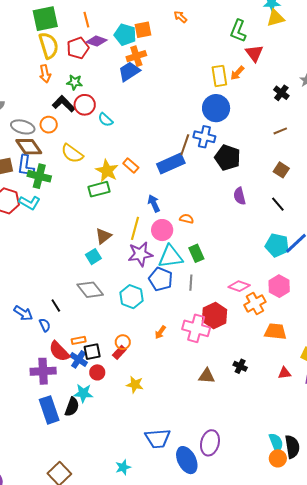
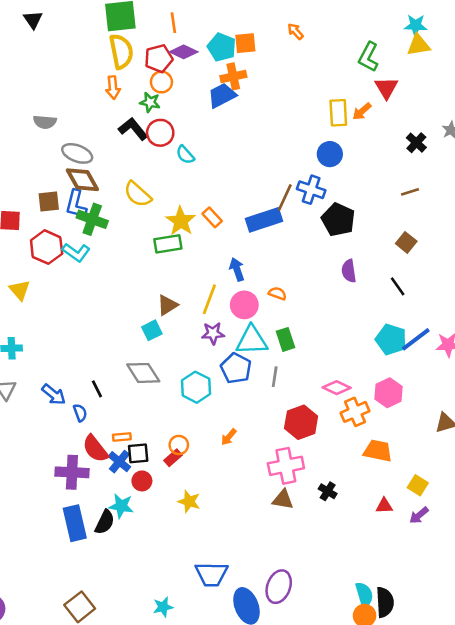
blue circle: (216, 108) -> (330, 154), size x0.7
orange circle: (49, 125) -> (161, 82), moved
purple star: (140, 254) -> (213, 333), size x0.7
pink cross: (196, 328) -> (286, 466), moved, turned -32

